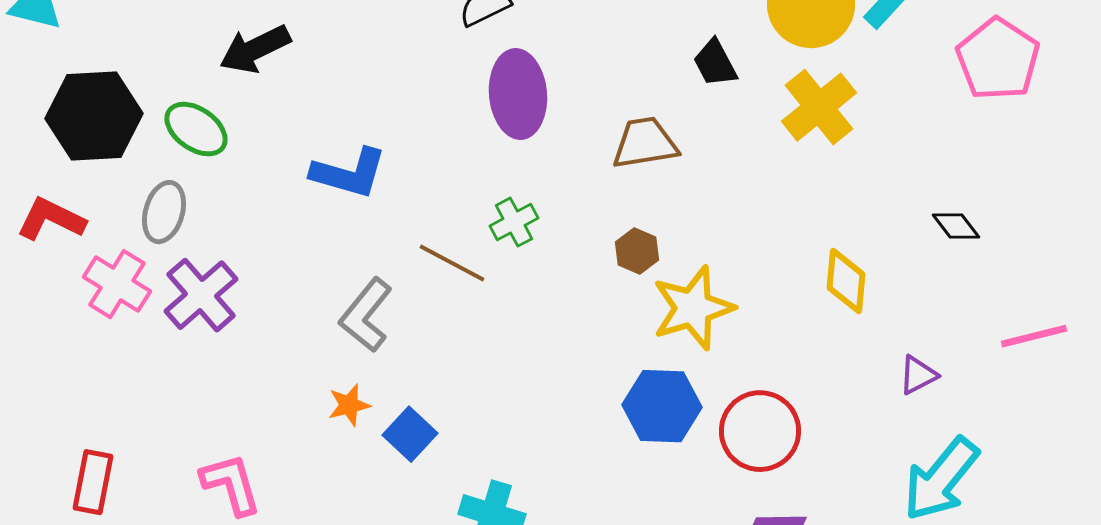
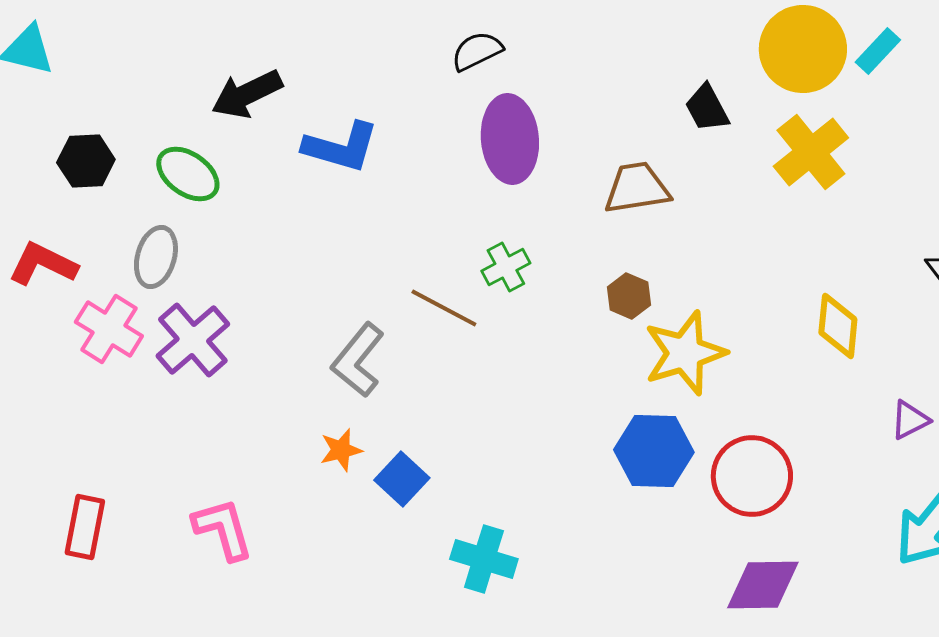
black hexagon: (94, 116) -> (86, 161), size x0.6
blue L-shape: (349, 173) -> (341, 147), moved

